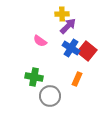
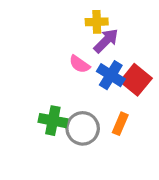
pink semicircle: (40, 41) -> (80, 64), moved
gray circle: (50, 96) -> (83, 128), moved

